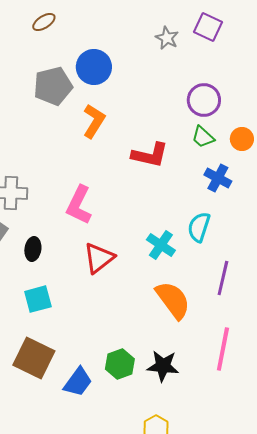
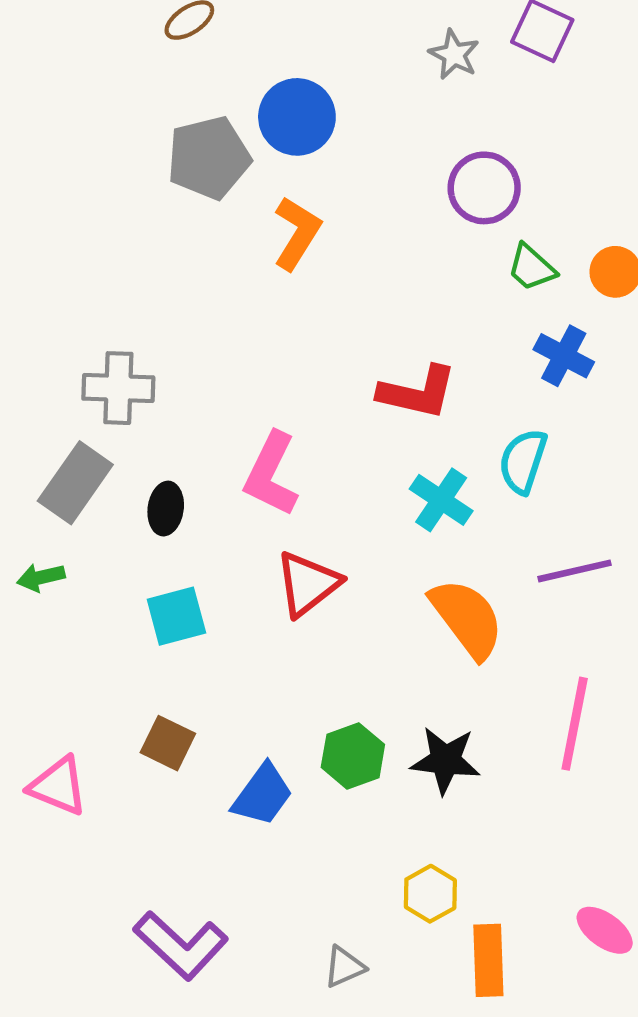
purple circle: (204, 100) -> (484, 188), moved
red L-shape: (150, 155) -> (417, 392), moved
pink L-shape: (79, 205) -> (271, 474), moved
red triangle: (99, 258) -> (308, 584), moved
purple line: (223, 278) -> (575, 571), turned 64
brown square: (34, 358) -> (168, 743), size x0.6

